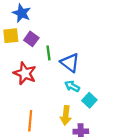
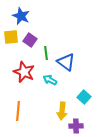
cyan arrow: (72, 86) -> (50, 80), moved
orange line: (30, 121) -> (18, 111), moved

